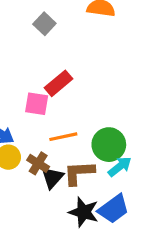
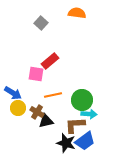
cyan arrow: (120, 167) -> (89, 114), turned 42
brown L-shape: (79, 173) -> (75, 125), moved
black triangle: (52, 178) -> (46, 121), turned 35

